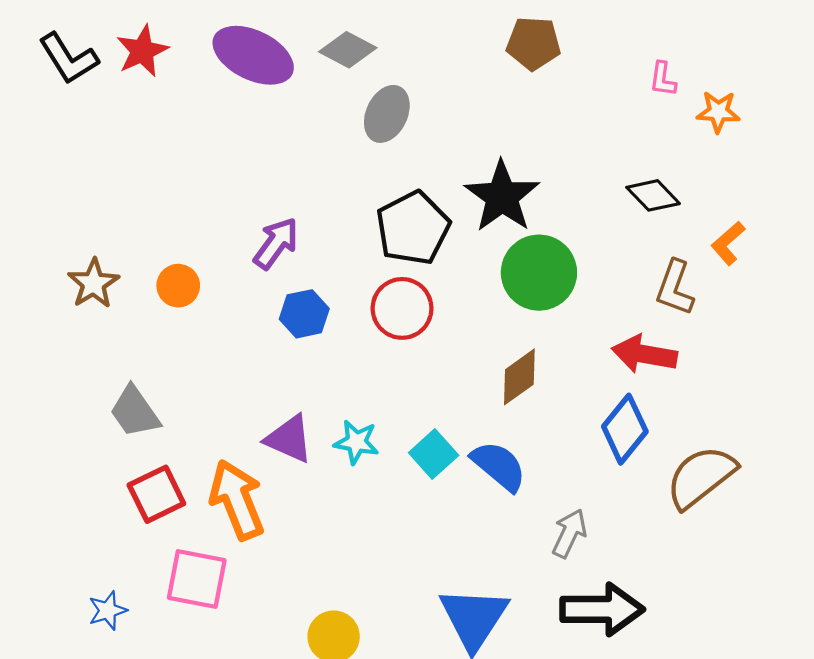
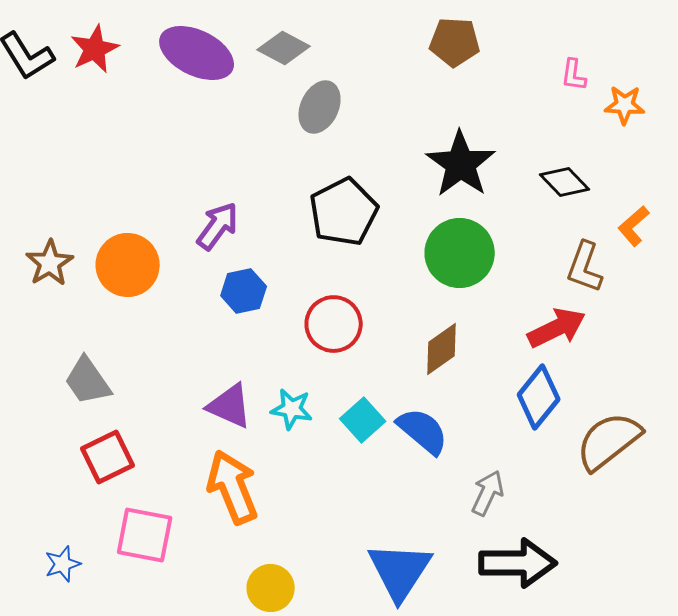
black star: (502, 197) -> (461, 164), moved
orange circle: (178, 286) -> (128, 265), size x1.6
red circle: (402, 308) -> (334, 324), moved
red arrow: (644, 354) -> (557, 328), turned 144
orange arrow: (237, 500) -> (233, 487), moved

